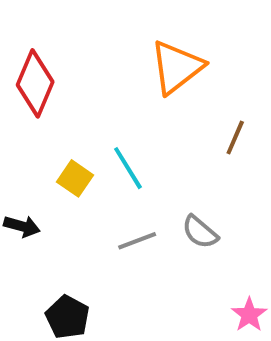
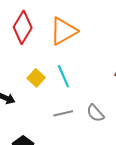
orange triangle: (177, 67) -> (63, 31), moved

